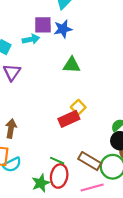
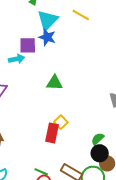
blue star: (63, 29) -> (47, 37), moved, turned 30
red rectangle: (69, 119) -> (52, 133), turned -54

